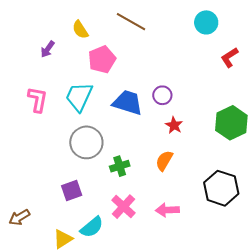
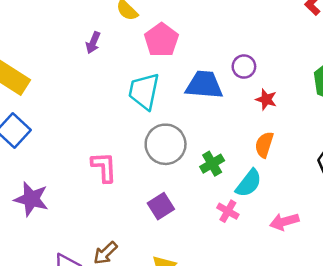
pink L-shape: (38, 99) -> (104, 167), moved
pink cross: (124, 207) -> (228, 211), size x0.7
pink arrow: (167, 210) -> (284, 222), moved
cyan semicircle: (92, 227) -> (249, 183), moved

